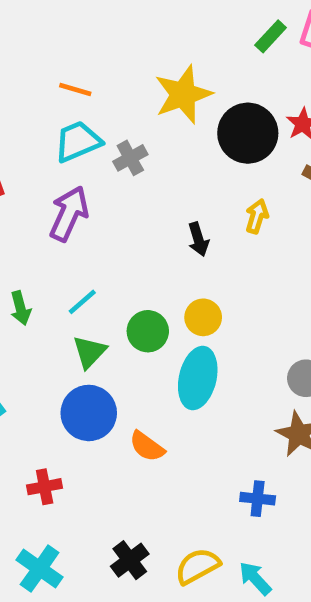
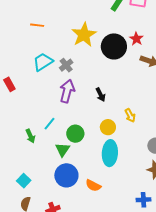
orange line: (75, 90) -> (37, 25), moved
purple arrow: (69, 214) -> (67, 91), moved
yellow arrow: (257, 216) -> (130, 115), moved, turned 144
cyan line: (82, 302) -> (50, 124), moved
green circle: (148, 331) -> (75, 134), moved

